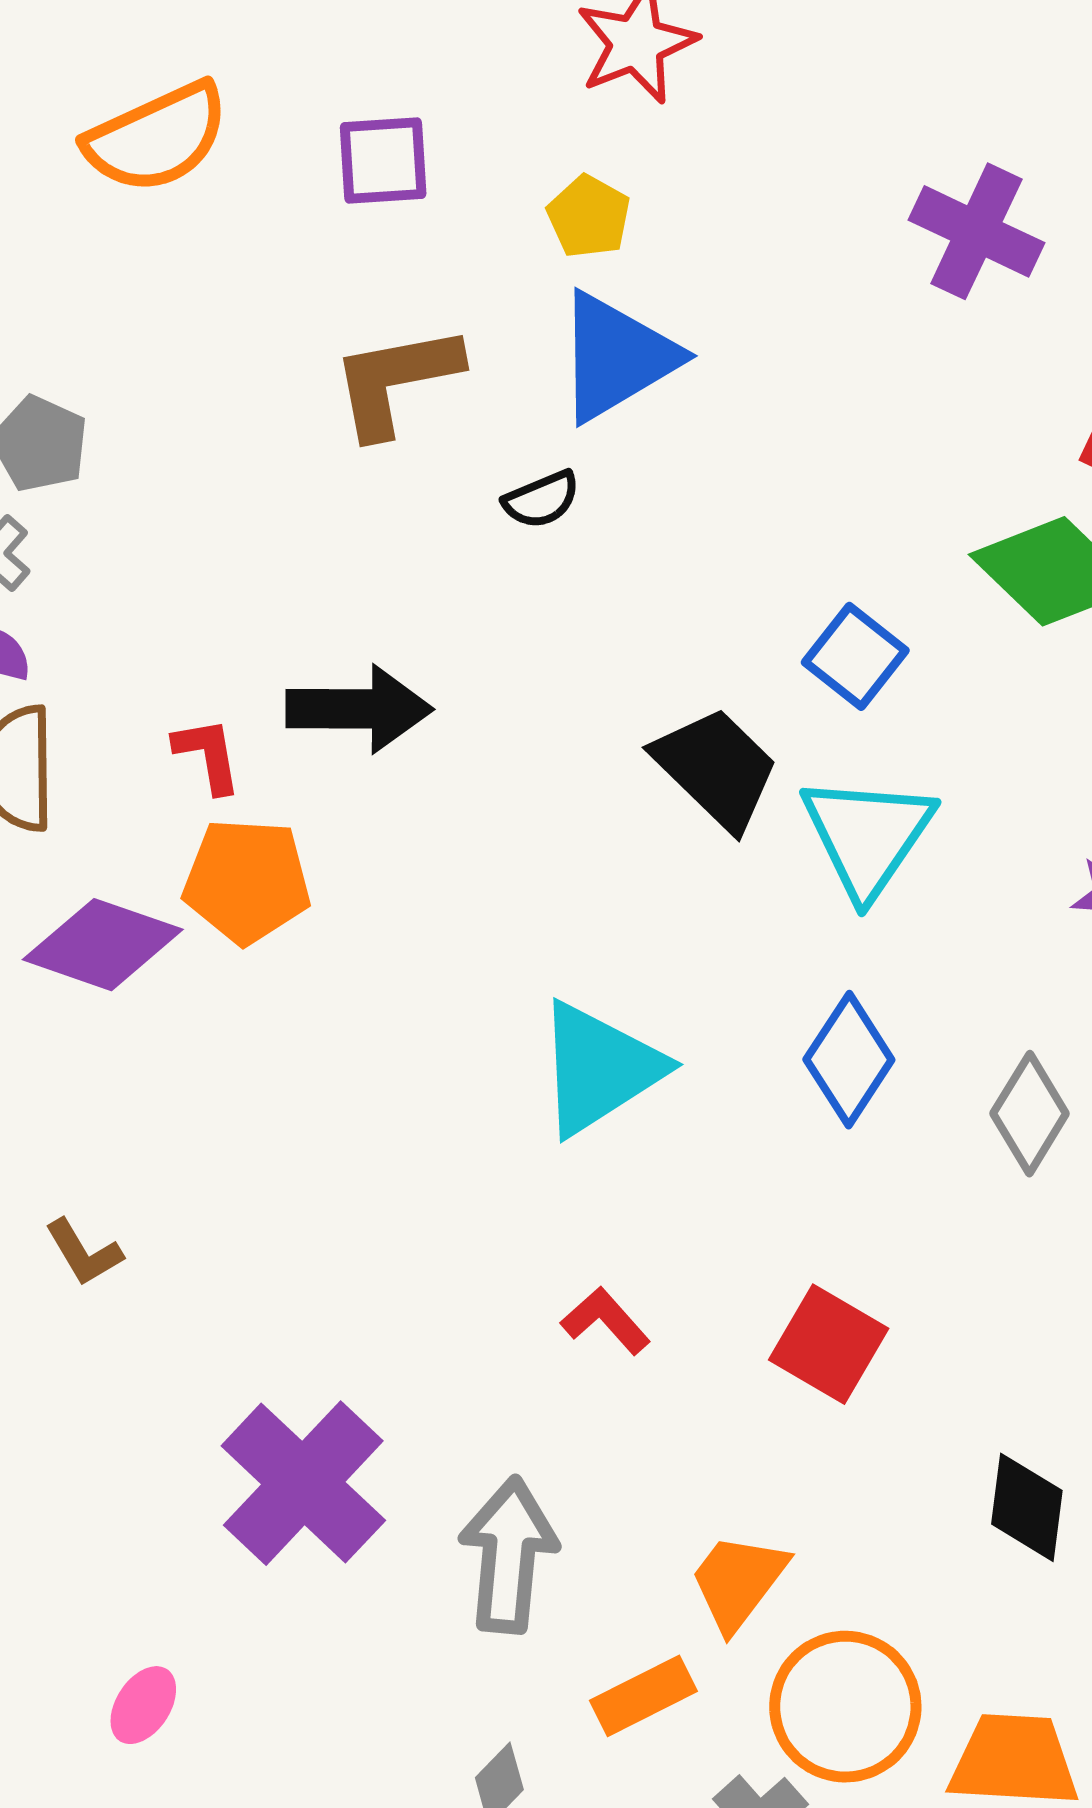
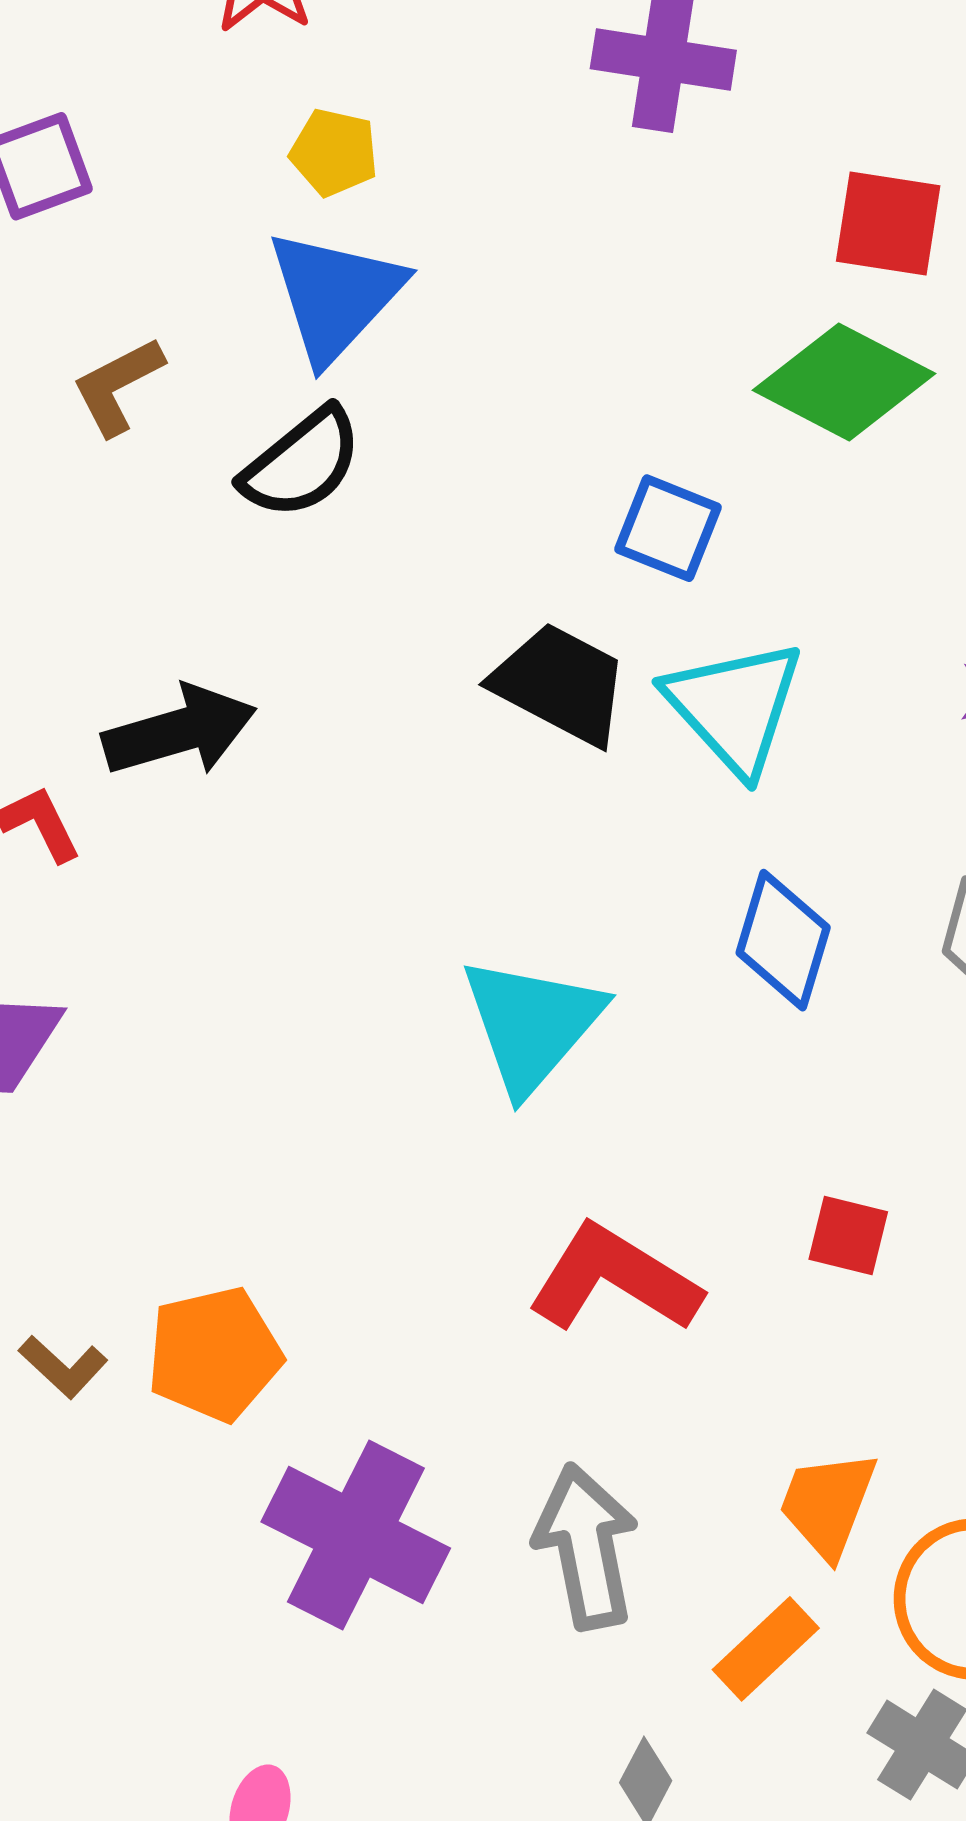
yellow pentagon: (589, 217) -> (334, 152), moved
brown L-shape: (396, 380) -> (118, 386), size x0.7
black semicircle: (541, 500) -> (302, 463), size x1.6
orange pentagon: (247, 881) -> (214, 1354), moved
red L-shape: (606, 1321) -> (614, 1279), size x1.8
red square: (829, 1344) -> (848, 1235), size x0.7

